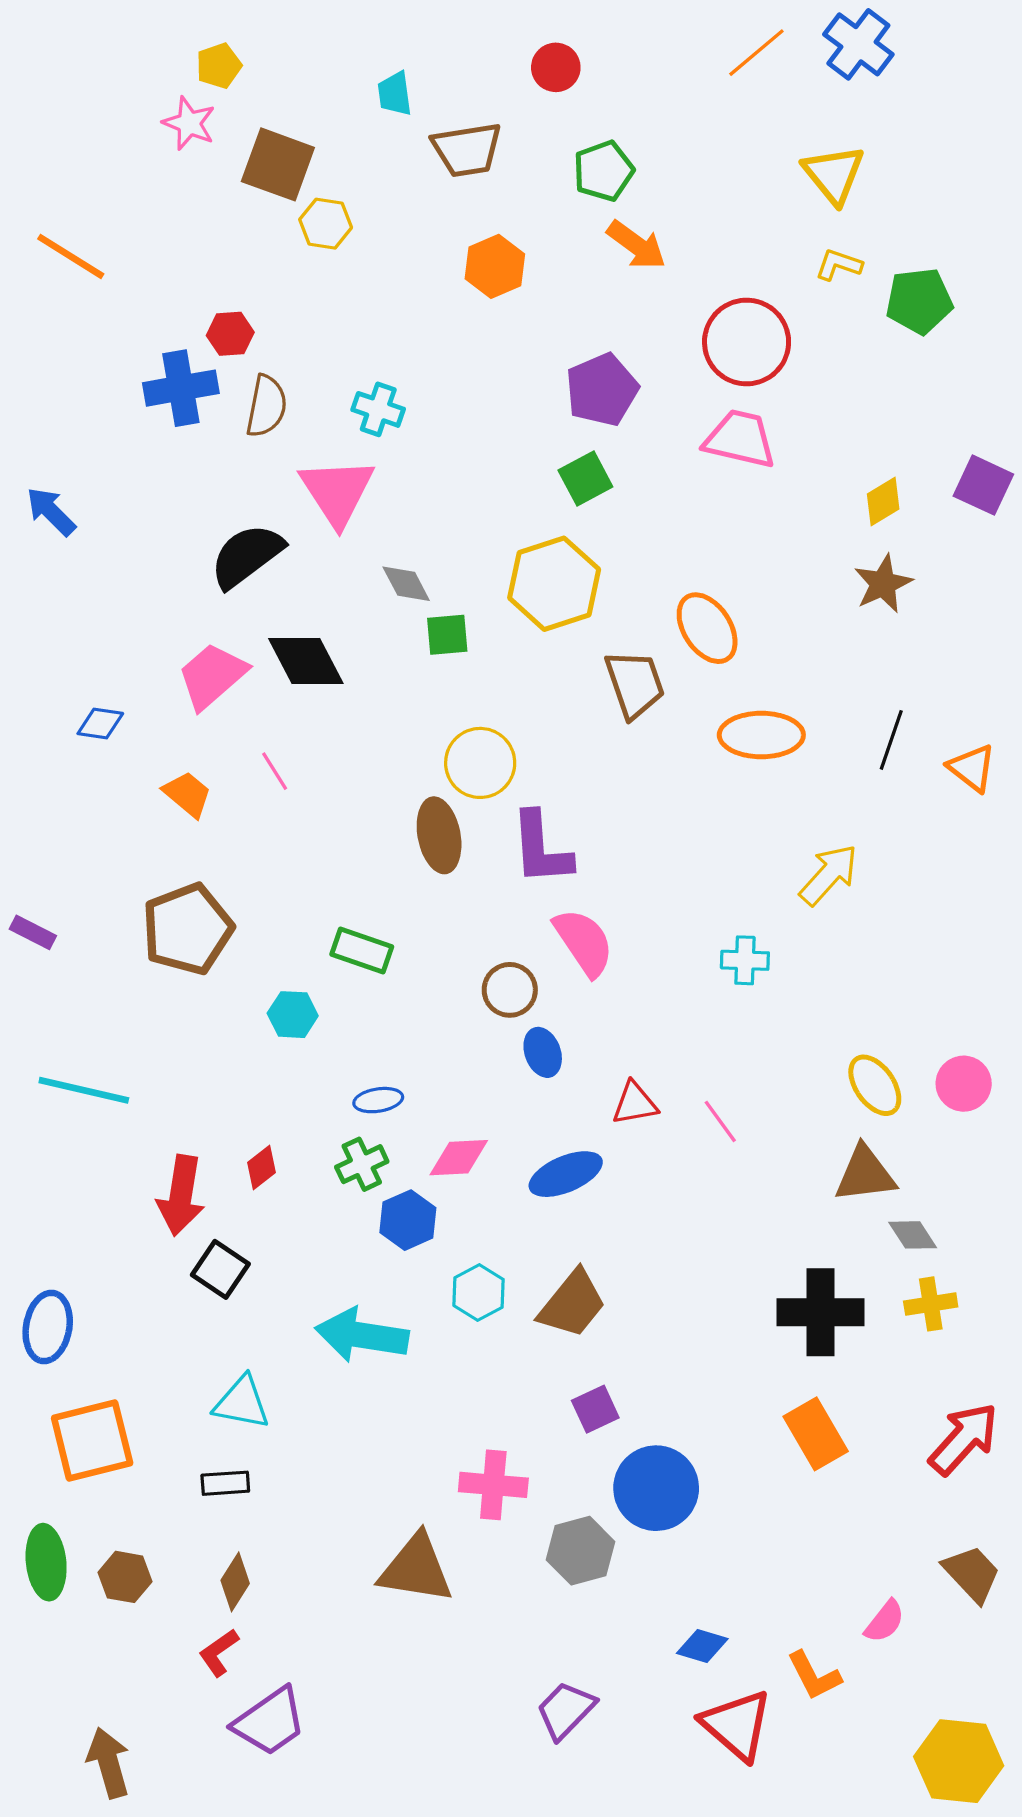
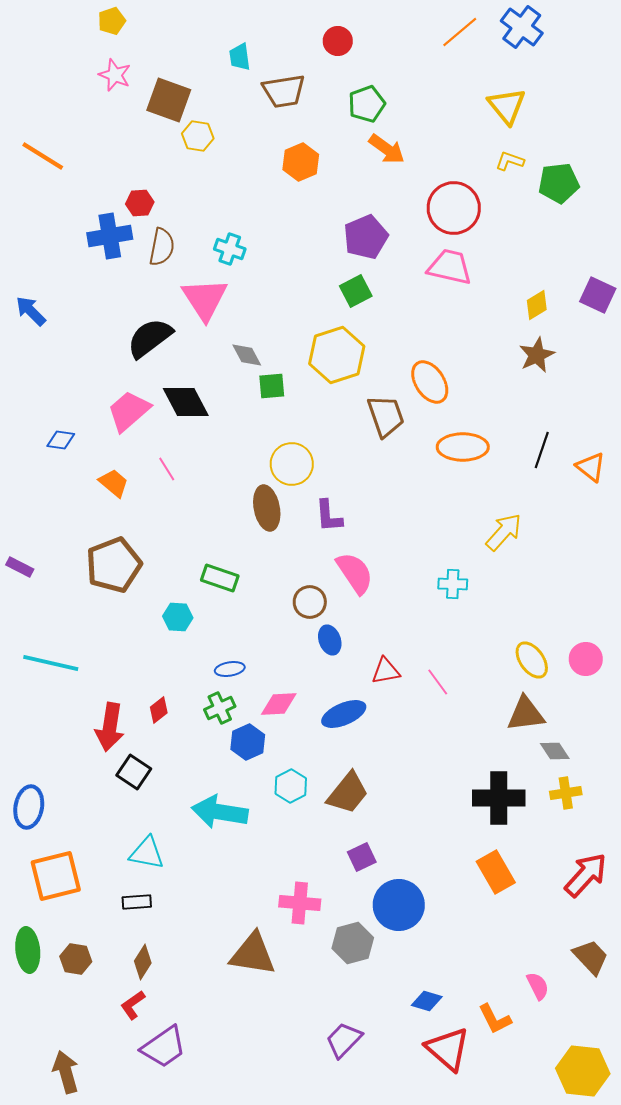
yellow pentagon: (219, 66) -> (112, 21), moved
purple L-shape: (541, 848) -> (329, 516), size x0.7
pink semicircle: (885, 1621) -> (538, 986), turned -64

